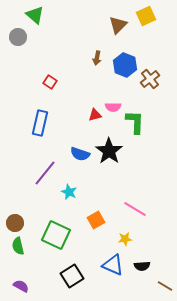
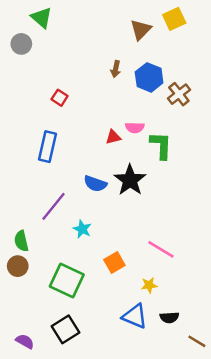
green semicircle: (18, 246) -> (21, 241), moved
black square: (72, 276) -> (65, 329), moved

